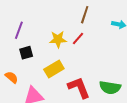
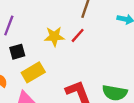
yellow rectangle: (54, 69) -> (33, 72), moved

